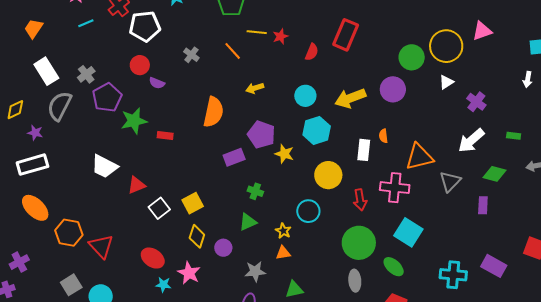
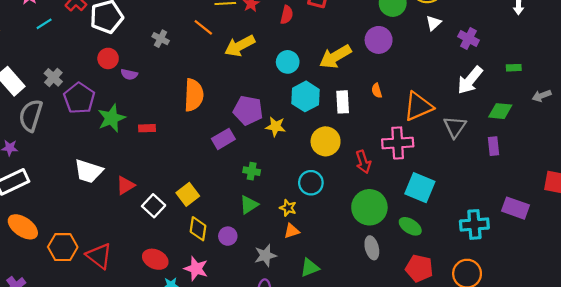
yellow arrow: (255, 88) -> (240, 46), moved, size x1.6
white rectangle: (364, 150) -> (343, 102), moved

